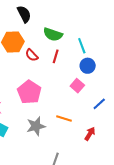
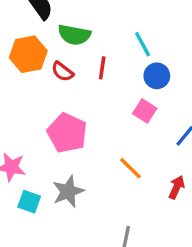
green semicircle: (53, 34) -> (74, 35), moved
orange line: (64, 118) -> (130, 168), turned 35
gray star: (36, 126) -> (68, 191), moved

